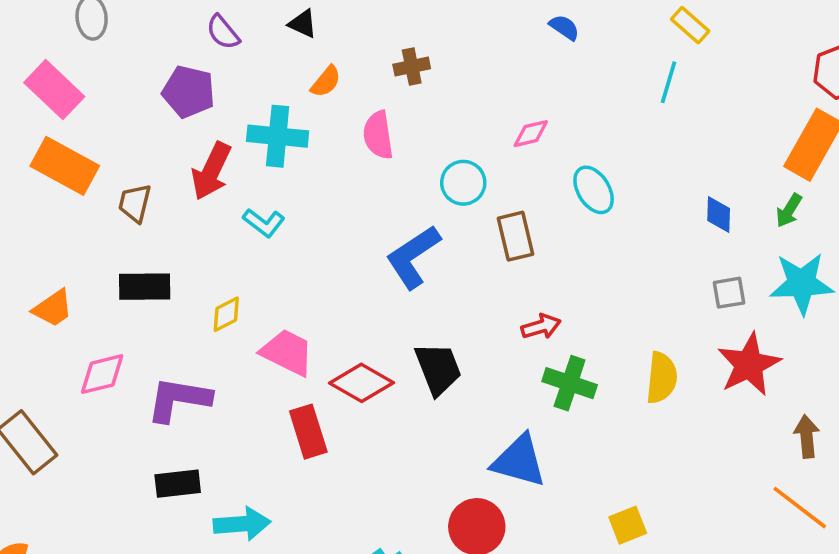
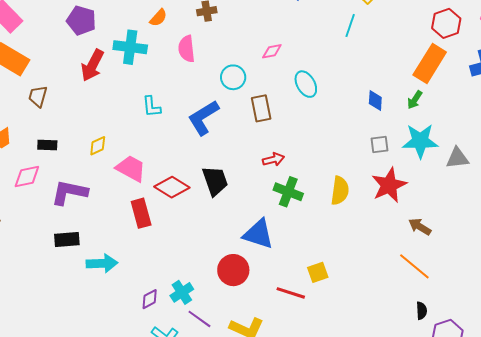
brown trapezoid: (135, 203) -> (38, 96), moved
cyan L-shape: (264, 223) -> (151, 107), moved, turned 45
black rectangle: (145, 287) -> (47, 145), moved, size x0.7
brown arrow: (807, 436) -> (420, 227), turned -55

